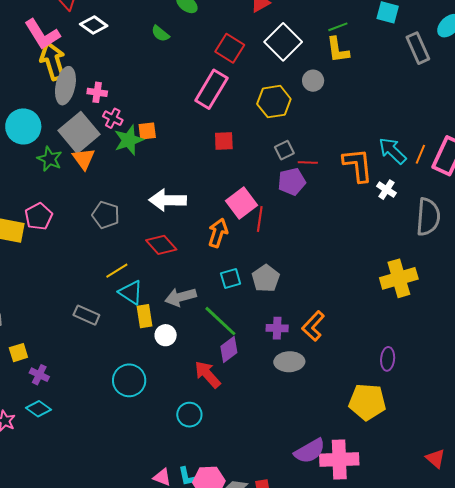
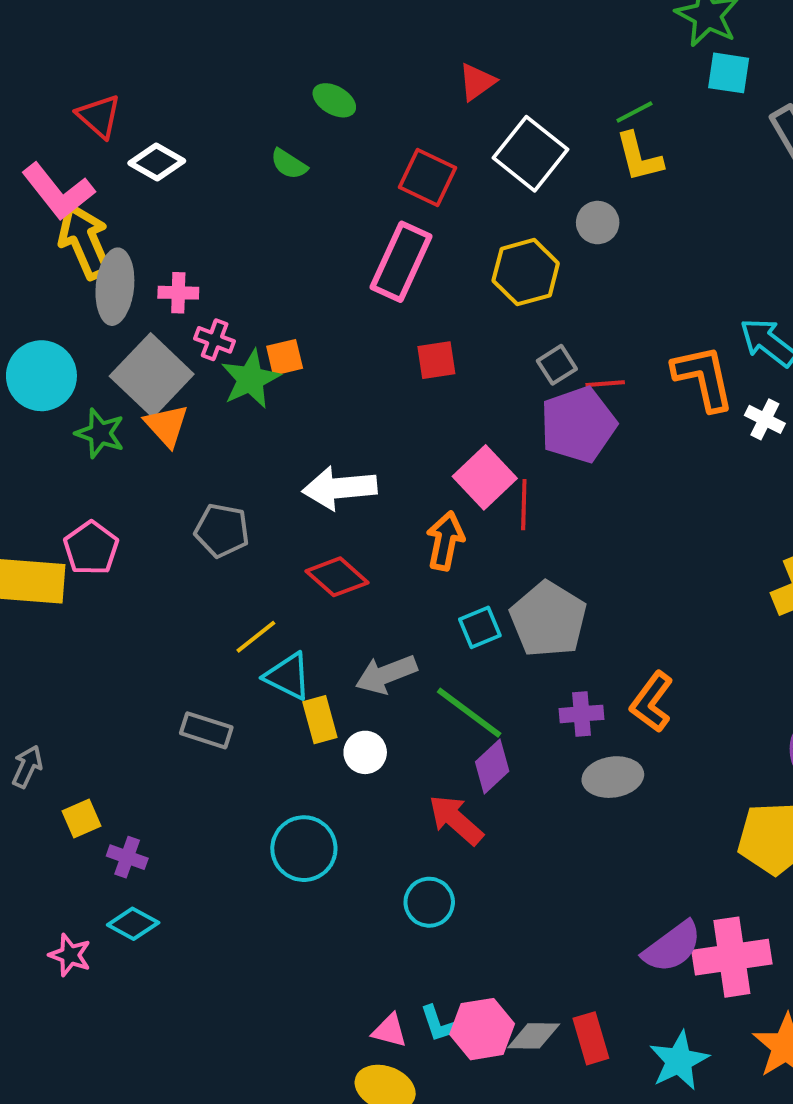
purple pentagon: (292, 182) -> (578, 425), size x1.4
gray pentagon: (266, 278) -> (548, 619), size x1.4

